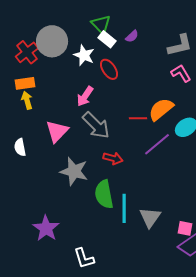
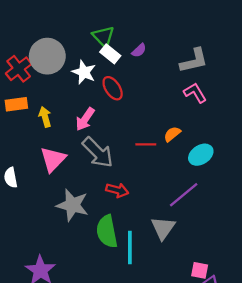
yellow arrow: (27, 100) -> (45, 117), moved
orange semicircle: (161, 109) -> (172, 134), size x0.6
purple line: (157, 144) -> (184, 195), moved
gray triangle: (150, 217) -> (163, 228), moved

